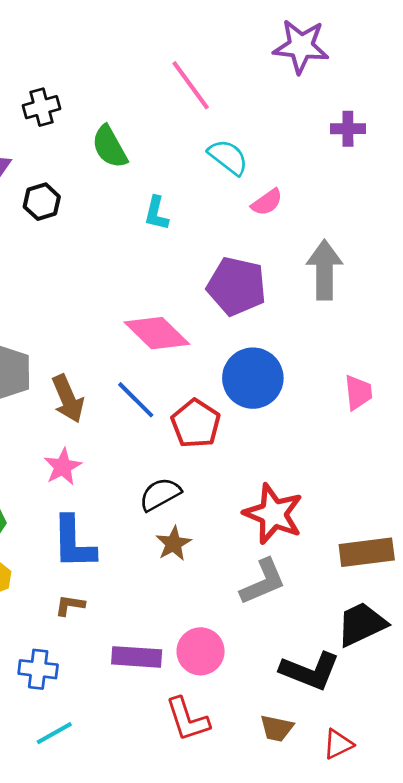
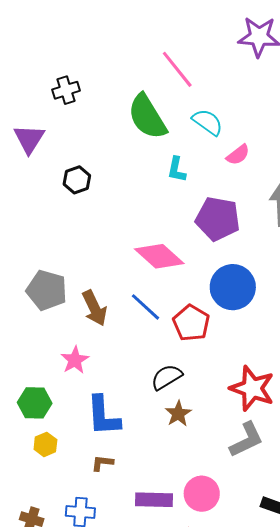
green semicircle: (110, 147) -> (147, 117), moved, size x1.4
black hexagon: (42, 202) -> (77, 180), moved
cyan L-shape: (156, 213) -> (177, 169), moved
pink star: (63, 467) -> (75, 360), moved

